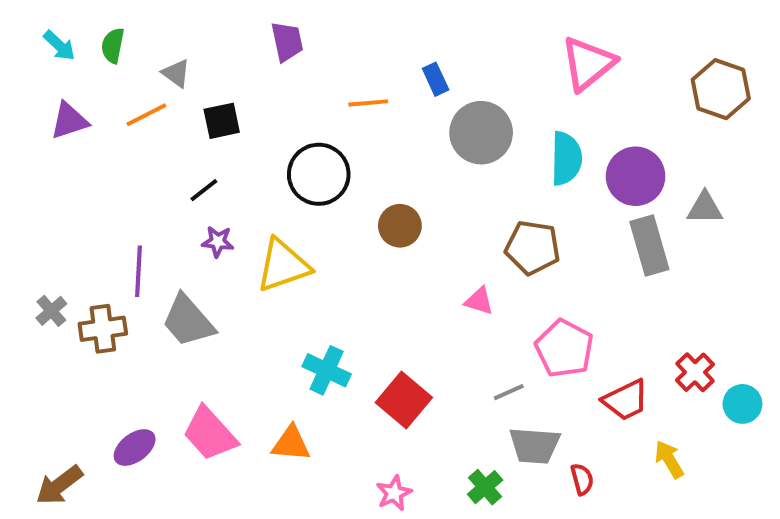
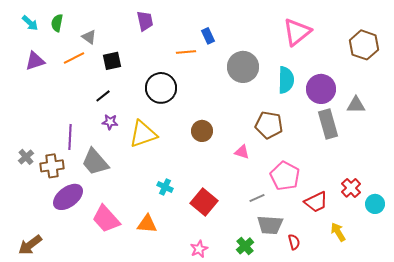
blue rectangle: (436, 79) -> (208, 36), moved
brown circle: (400, 226) -> (202, 131), moved
cyan cross: (327, 370) -> (165, 187), size x0.7
purple ellipse: (135, 448) -> (68, 197), moved, size x1.4

